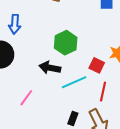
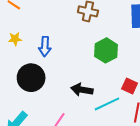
green hexagon: (66, 43) -> (106, 50), moved

